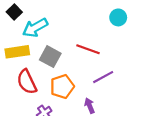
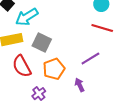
red line: (88, 49) -> (102, 28), moved

